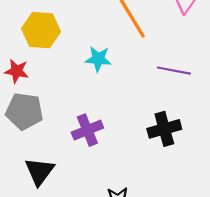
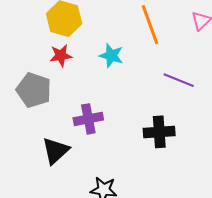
red star: (17, 71) -> (61, 56), moved, turned -30
black triangle: (39, 171) -> (56, 151), moved

